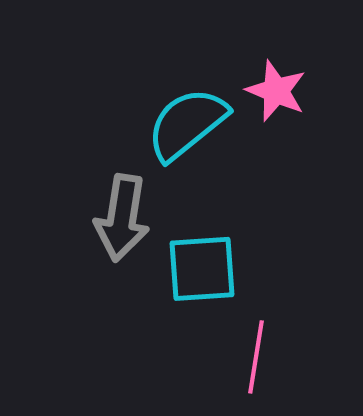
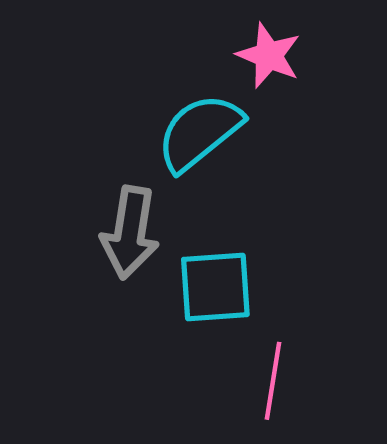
pink star: (276, 91) -> (269, 55), moved

